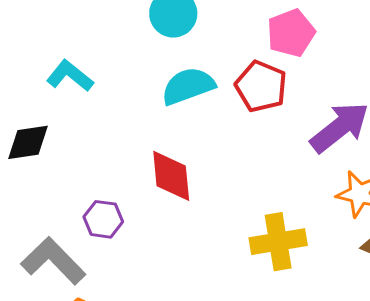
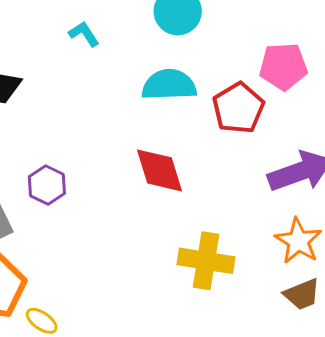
cyan L-shape: (70, 76) -> (84, 34), moved, size x0.7
red diamond: (171, 176) -> (160, 170), moved, turned -30

